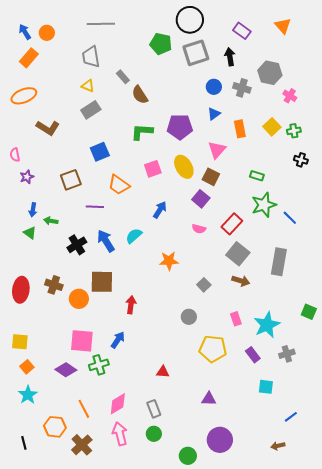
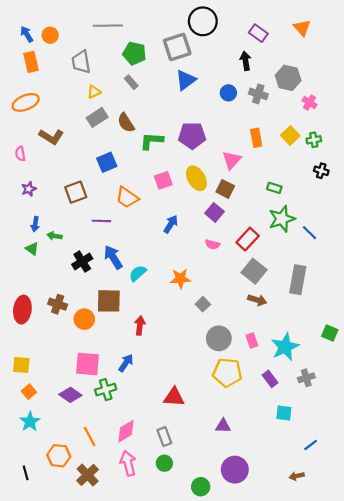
green pentagon: (161, 44) -> (134, 53), moved
gray square: (196, 53) -> (177, 47), moved
gray trapezoid: (91, 57) -> (81, 62), moved
orange rectangle: (29, 58) -> (31, 62), turned -54
yellow triangle: (88, 86) -> (94, 92), turned -48
brown semicircle: (140, 95) -> (126, 123), moved
blue triangle: (214, 114) -> (186, 80), moved, size x1.5
pink semicircle: (15, 155) -> (20, 154), moved
cyan semicircle: (134, 236) -> (138, 273), moved
gray square: (204, 285) -> (203, 304), moved
gray circle: (189, 317) -> (219, 338), moved, size x1.5
red triangle: (163, 372) -> (174, 397), size x1.5

